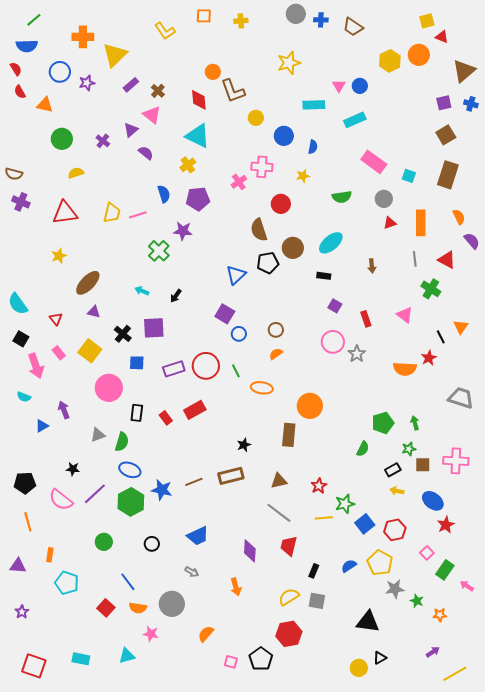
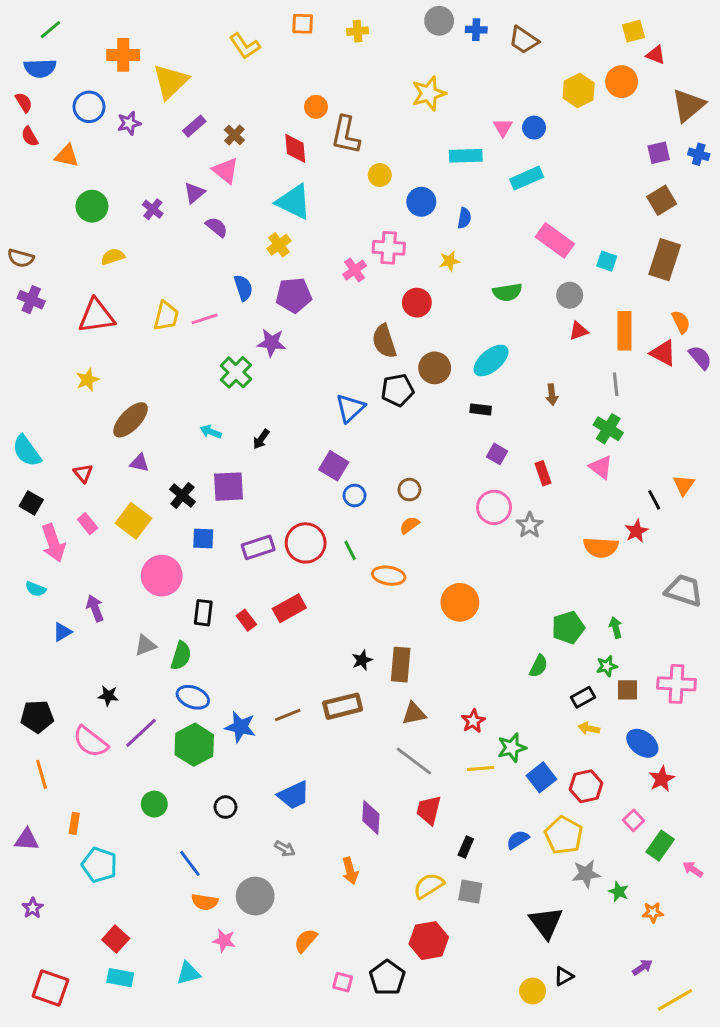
brown L-shape: (233, 91) -> (346, 135), turned 32
red triangle: (447, 260) -> (663, 353), moved
green cross: (431, 289) -> (608, 429), moved
brown rectangle: (289, 435) -> (401, 665), moved
red square: (106, 608) -> (116, 939), moved
black triangle: (368, 622) -> (546, 923), turned 45

